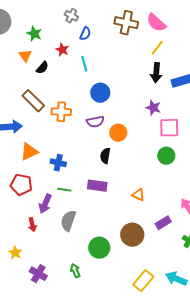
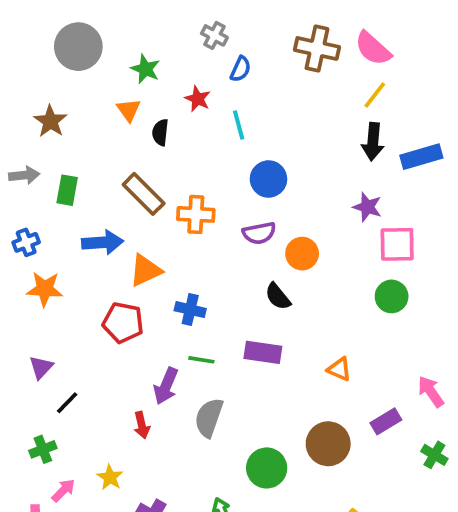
black semicircle: (42, 68) -> (160, 132), turned 144
orange triangle: (29, 152) -> (145, 270), moved
black semicircle: (105, 156) -> (278, 296), turned -49
red pentagon: (21, 185) -> (123, 323), moved

